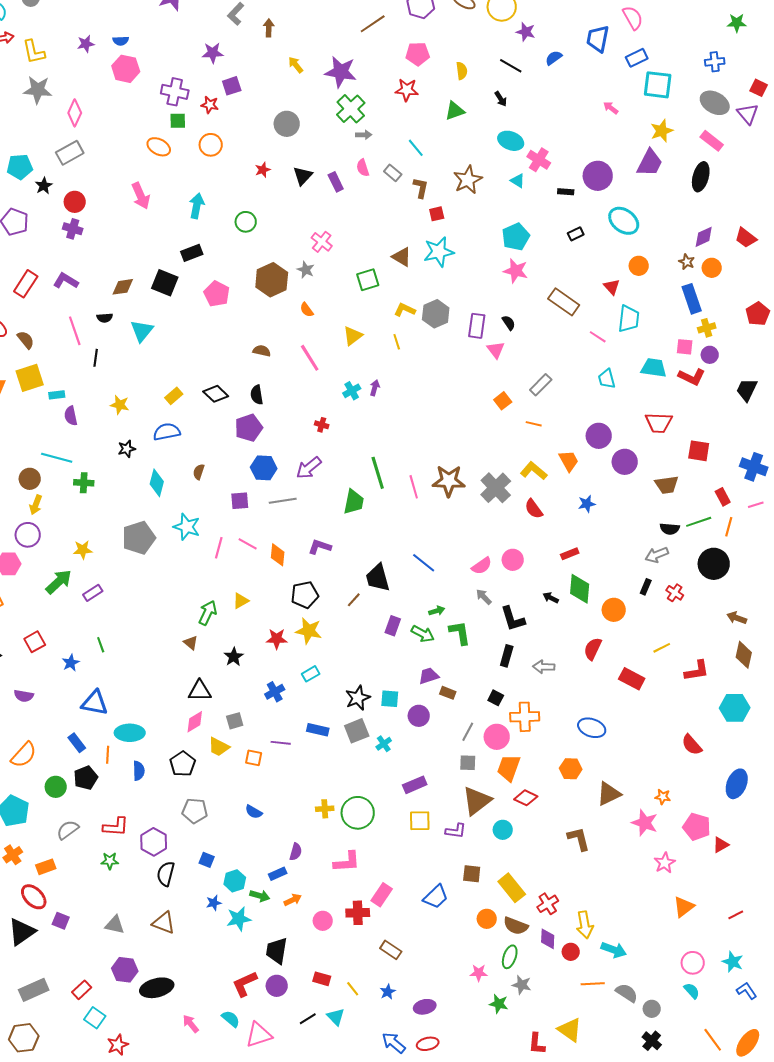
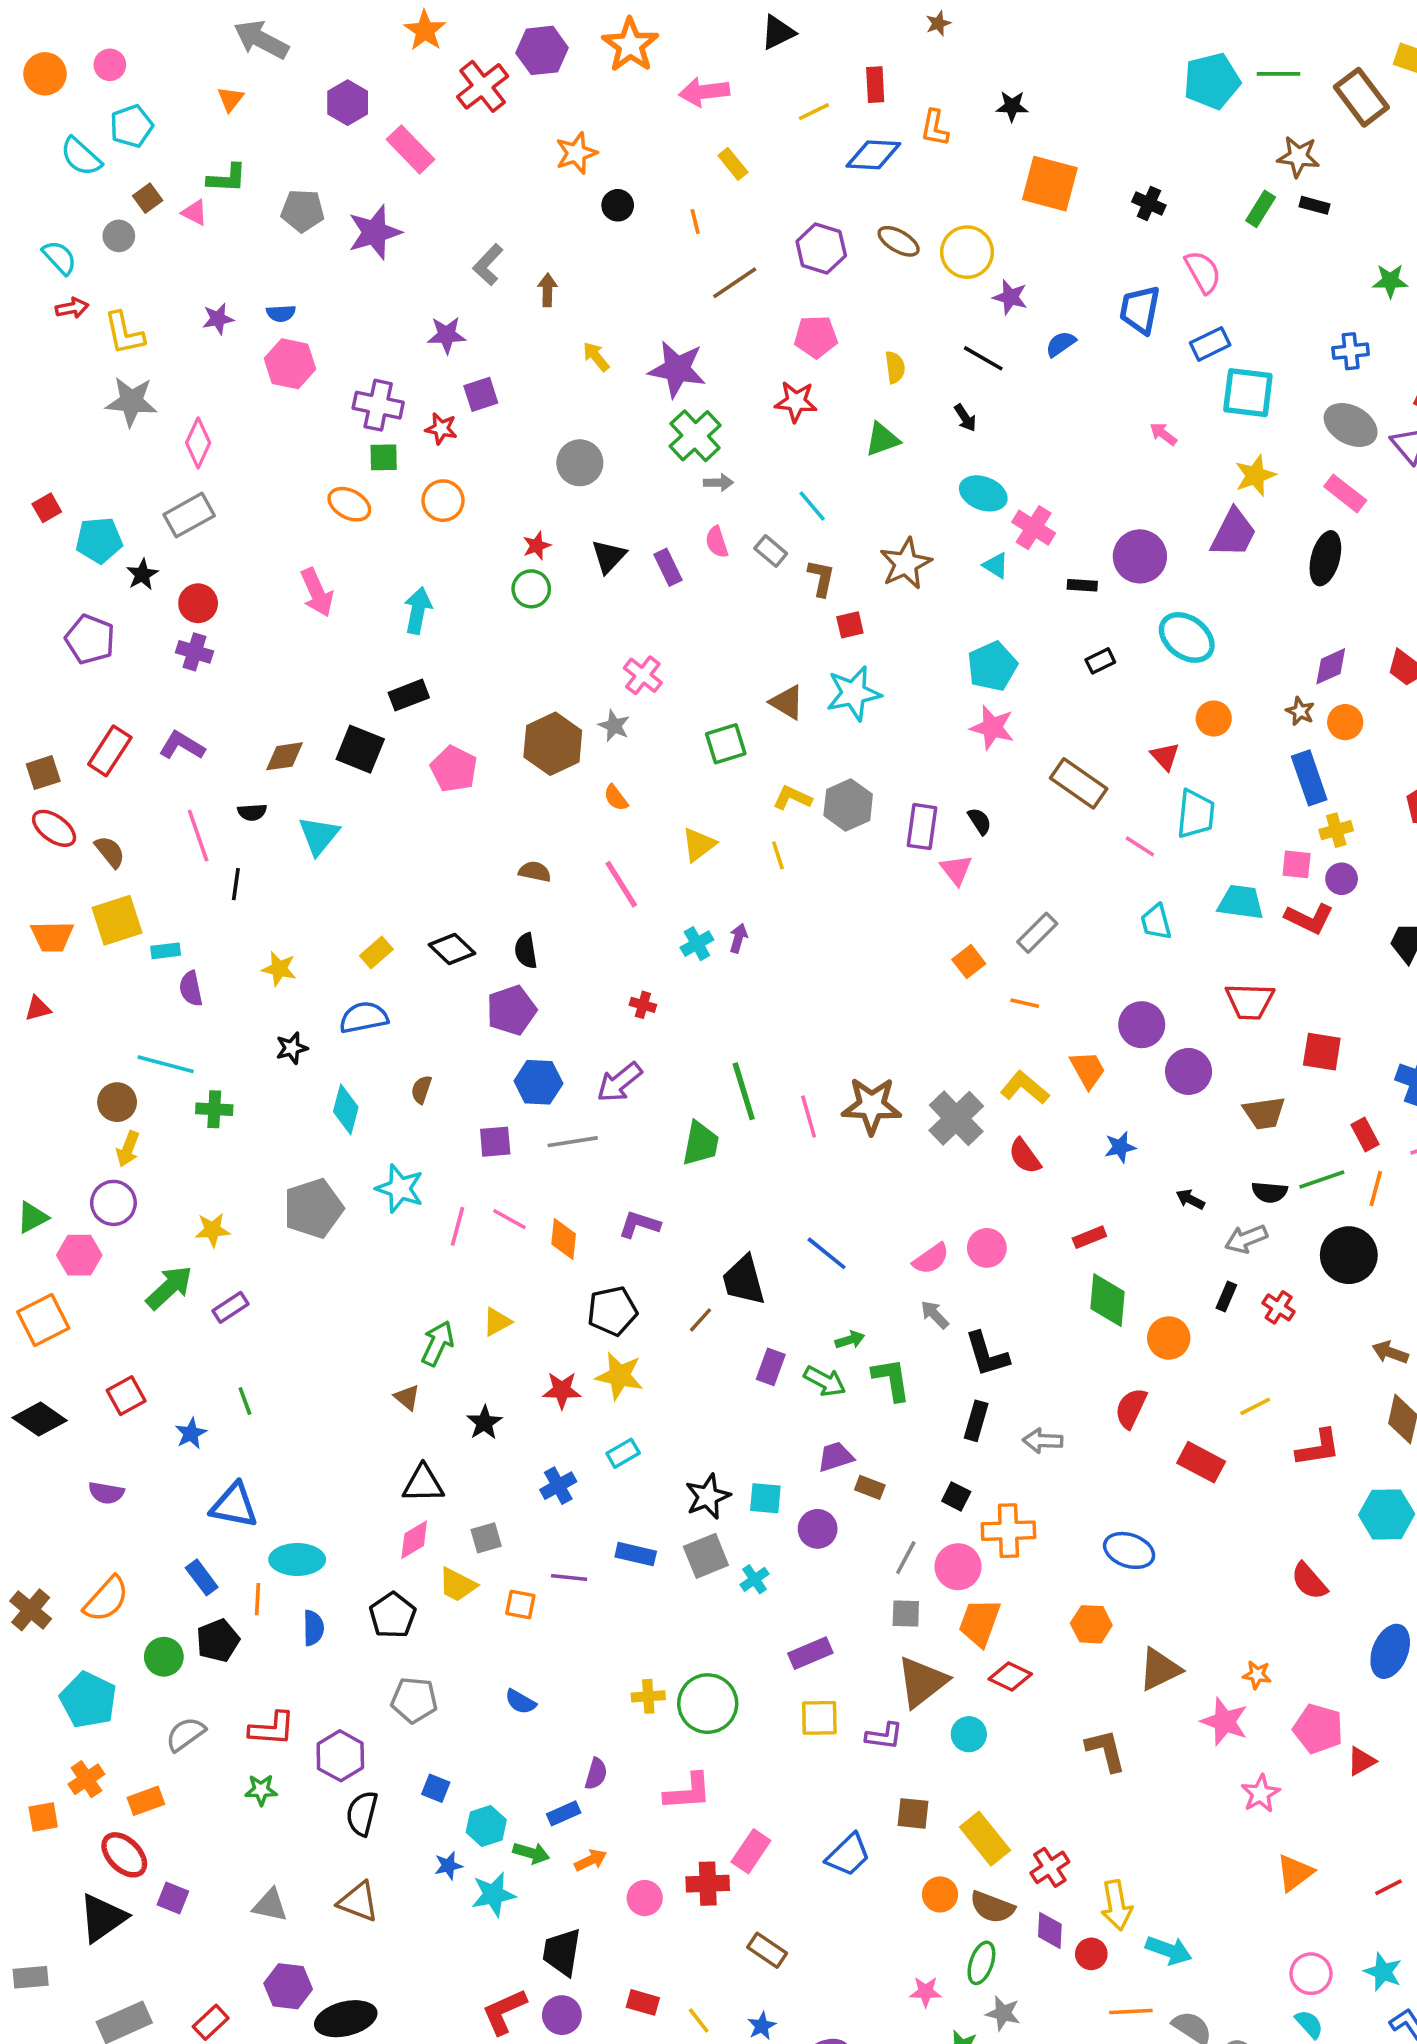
green circle: (246, 222) -> (531, 589), moved
black arrow: (551, 598) -> (1190, 1199), moved

